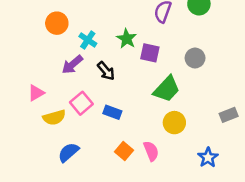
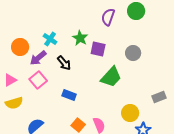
orange circle: (57, 23) -> (20, 47), moved
pink square: (81, 103) -> (38, 80), moved
yellow semicircle: (54, 117) -> (14, 103), moved
yellow circle: (174, 123) -> (130, 113), moved

